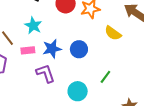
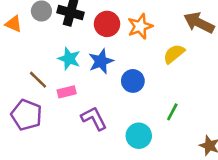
yellow semicircle: (113, 33) -> (174, 54), turned 114
blue star: (52, 49) -> (101, 61), moved

